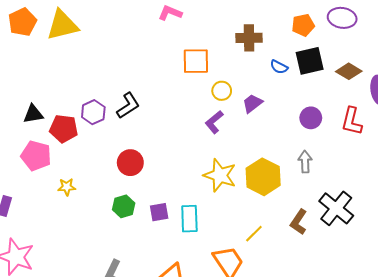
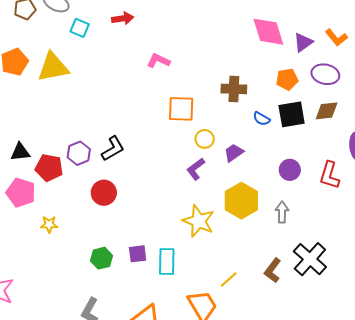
brown diamond: (349, 71) -> (327, 111), moved, turned -40
red circle: (130, 163) -> (104, 193), moved
yellow hexagon: (263, 177) -> (241, 201), moved
green hexagon: (124, 206) -> (101, 258), moved

